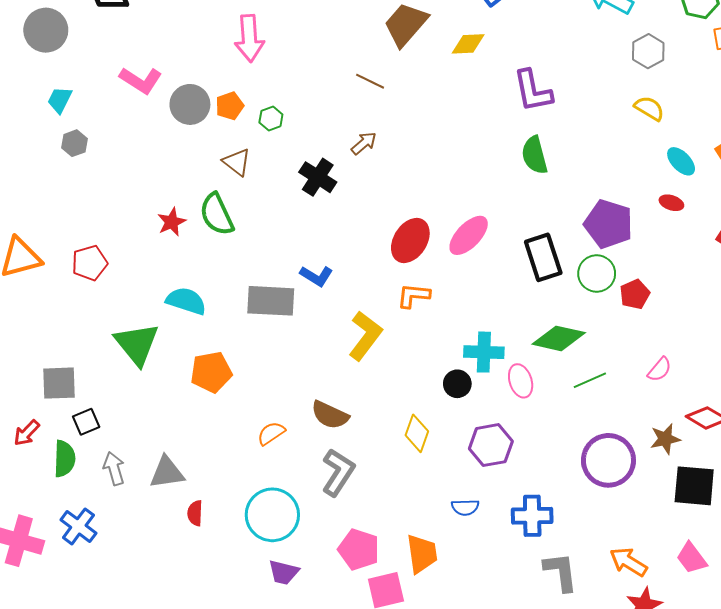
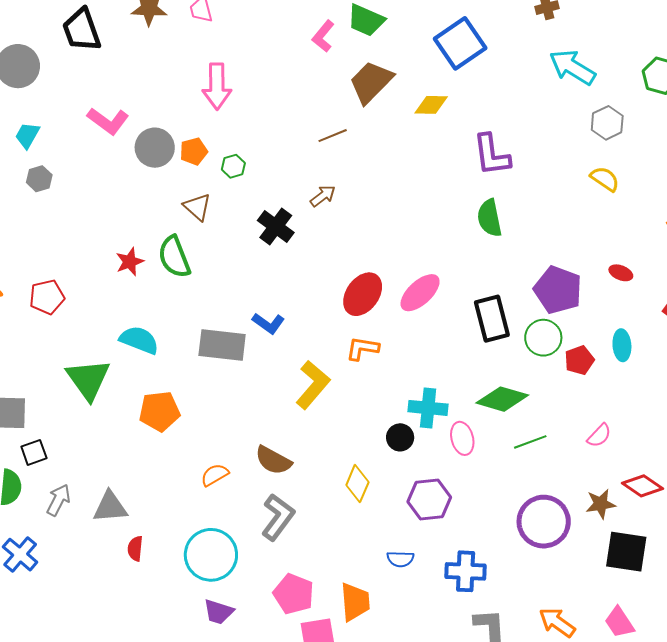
brown line: (370, 81) -> (333, 136), turned -52
cyan ellipse: (681, 161) -> (622, 345), moved, turned 36
gray arrow: (114, 469) -> (58, 500), turned 40

